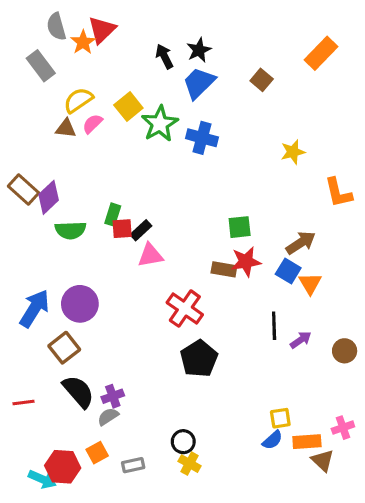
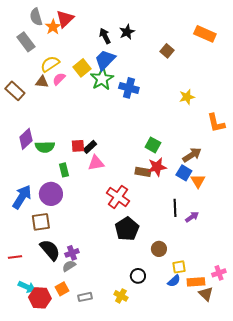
orange rectangle: (321, 53) -> (205, 34), turned 70
blue trapezoid: (199, 83) -> (105, 60), moved
brown rectangle: (23, 189) -> (15, 91), moved
purple diamond: (49, 197) -> (26, 139), moved
green rectangle: (113, 215) -> (64, 170), moved, turned -32
green square: (240, 227) -> (153, 145), turned 35
brown square: (64, 348) -> (41, 222), turned 30
brown circle: (345, 351) -> (159, 249), moved
black circle: (183, 442) -> (138, 276), moved
cyan arrow: (42, 479) -> (27, 287), moved

